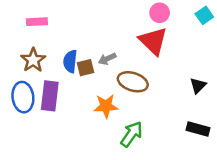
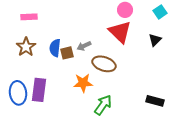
black triangle: (198, 86) -> (155, 40), moved
purple rectangle: (50, 96) -> (39, 90), moved
blue ellipse: (23, 97) -> (18, 93), moved

